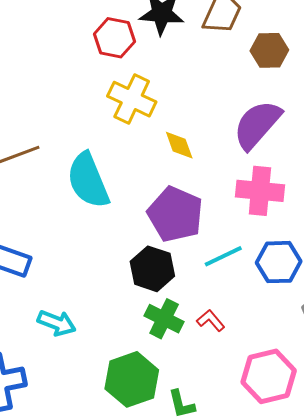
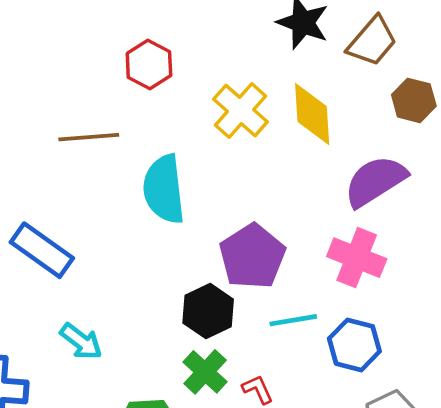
red hexagon: (114, 38) -> (149, 64), moved
yellow diamond: (179, 145) -> (312, 114), moved, size x1.6

